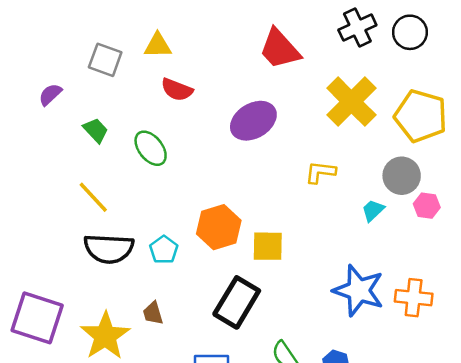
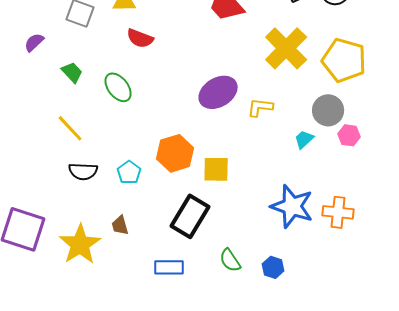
purple ellipse: (253, 121) -> (218, 92), moved
black semicircle: (109, 249) -> (83, 171), size x0.7

